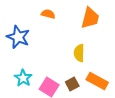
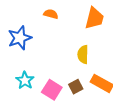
blue star: (18, 37) -> (20, 38), turned 30

